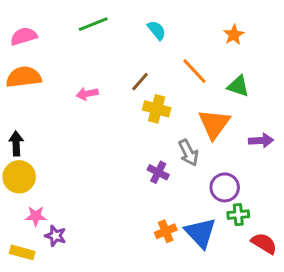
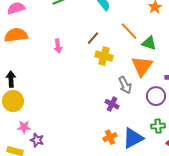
green triangle: (238, 86) -> (149, 43), moved
pink arrow: (87, 94) -> (58, 46), turned -88
purple cross: (158, 172) -> (112, 104), moved
purple circle: (225, 187) -> (156, 96), moved
blue triangle: (200, 233) -> (133, 138), turned 45

